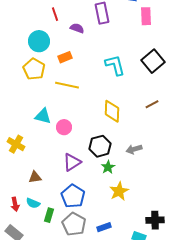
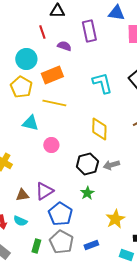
orange rectangle: (65, 57) -> (52, 75), size x1.5
cyan triangle: (43, 116) -> (30, 123), moved
gray arrow: (134, 149) -> (111, 165), moved
purple triangle: (72, 162) -> (44, 191), moved
green star: (108, 167) -> (87, 193), moved
yellow star: (119, 191) -> (115, 219), moved
green rectangle: (49, 215) -> (36, 246), moved

